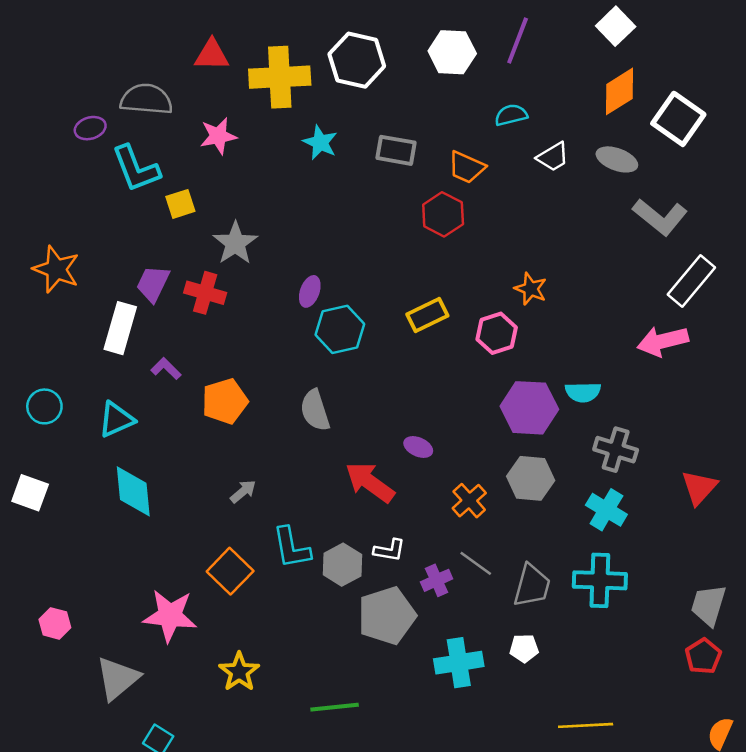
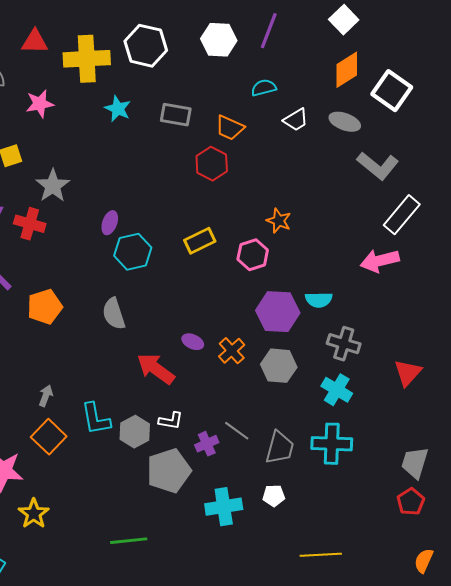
gray arrow: (243, 491) -> (46, 396), moved, turned -30
orange cross: (469, 501) -> (232, 351), moved
yellow star: (239, 672) -> (34, 514), moved

